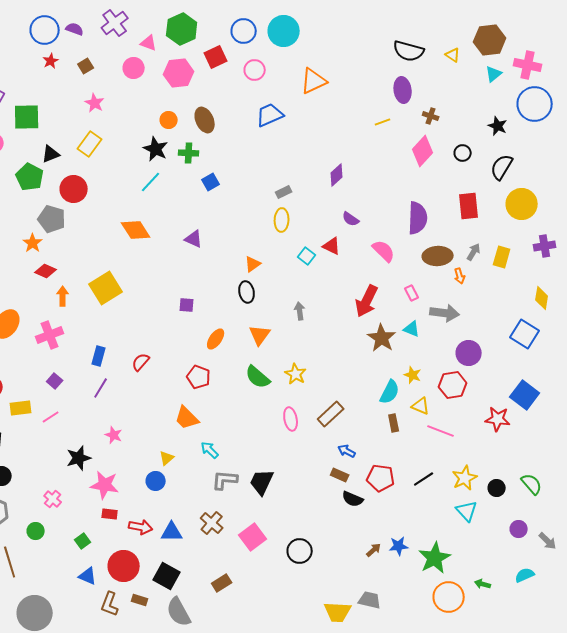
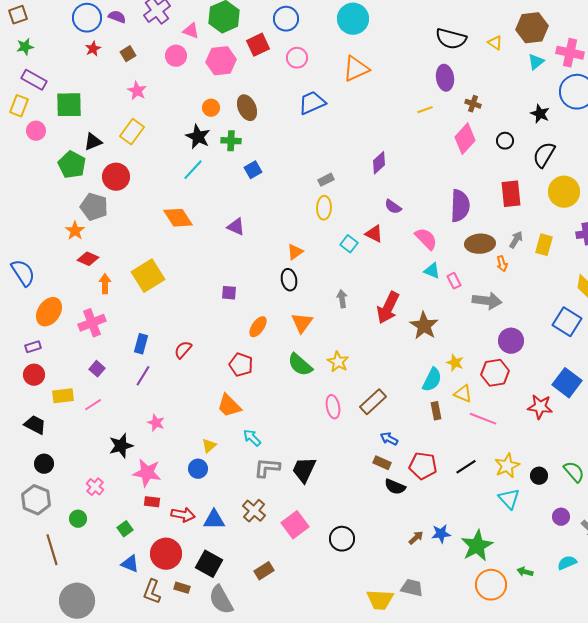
cyan circle: (284, 31) -> (353, 19), moved
red arrow: (367, 301) -> (388, 308), moved
cyan triangle: (412, 329) -> (432, 271), moved

